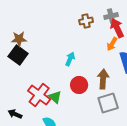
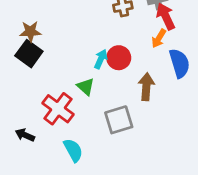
red circle: (79, 85) -> (119, 58), moved
green triangle: (55, 97) -> (86, 87), moved
gray square: (108, 103) -> (119, 120), moved

